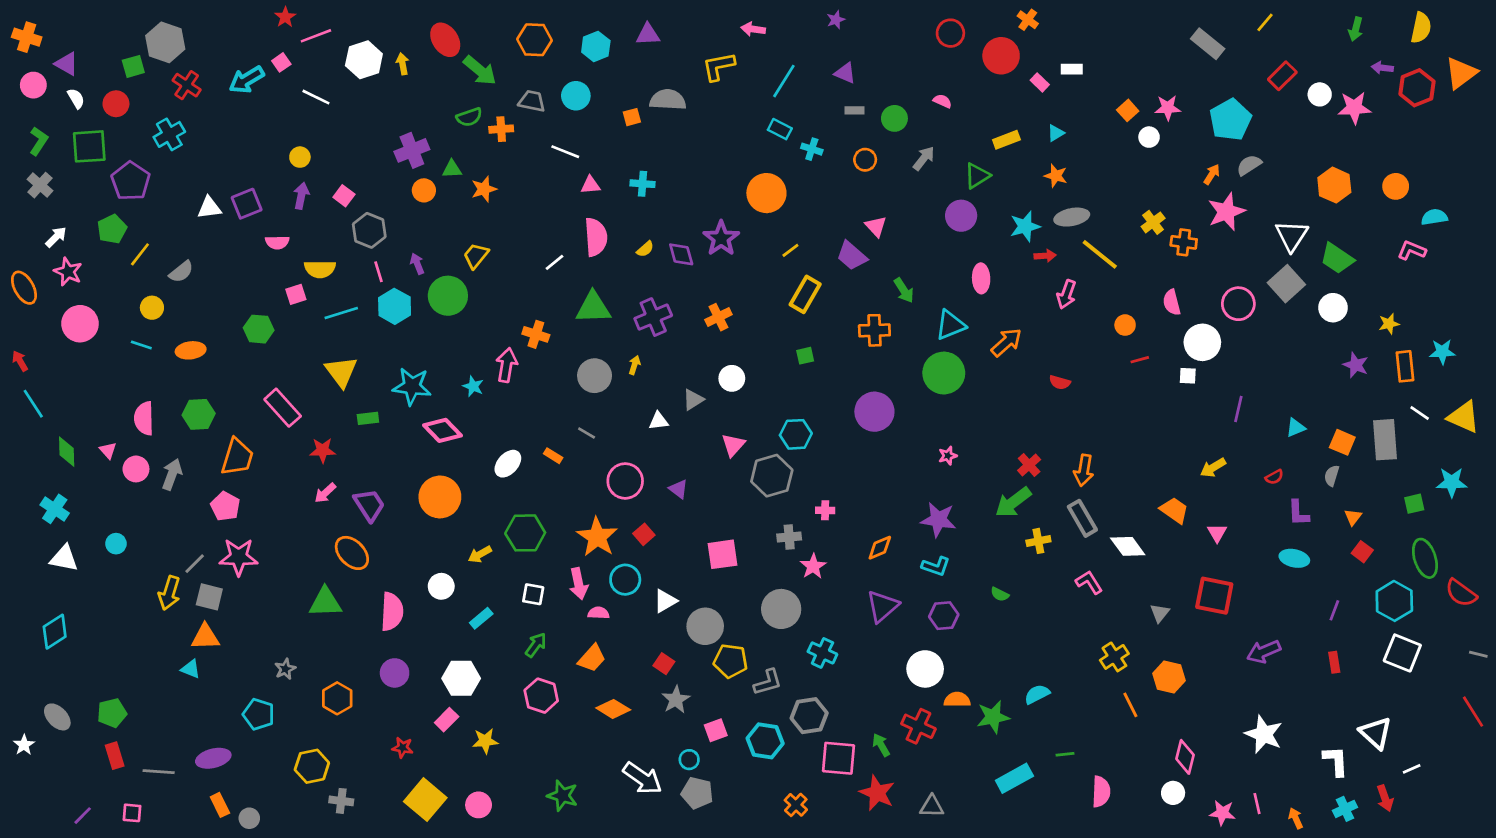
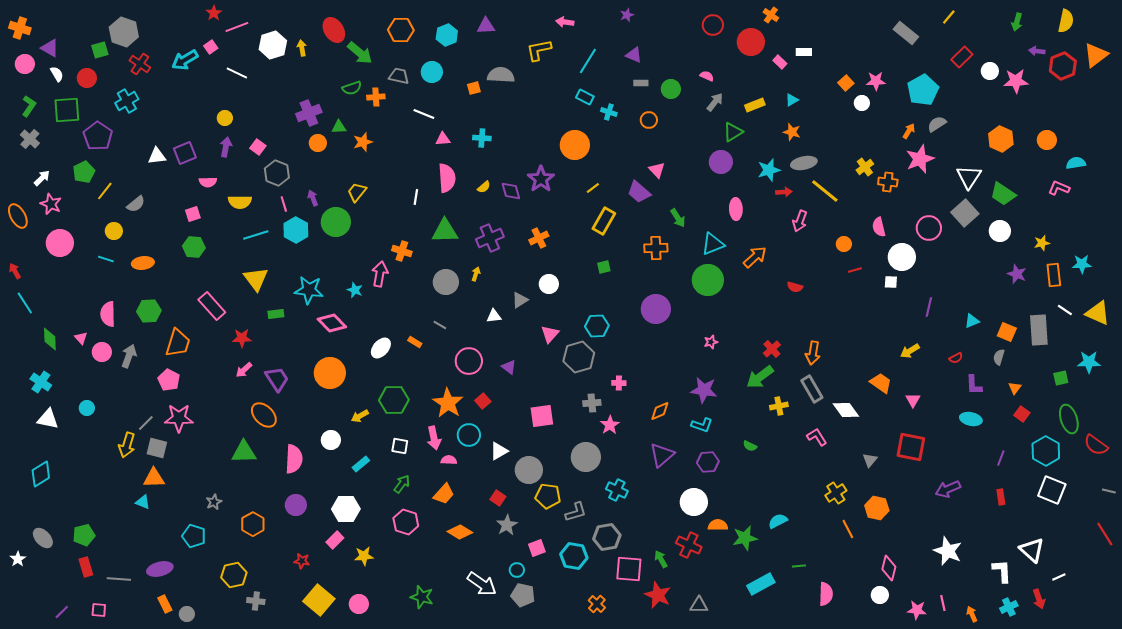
gray arrow: (924, 158) -> (715, 102), moved
white line: (555, 262) -> (416, 197), turned -42
pink square: (296, 294) -> (193, 214), moved

